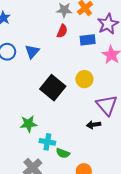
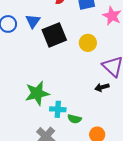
black square: (53, 88) -> (54, 35), moved, turned 35
green star: (28, 124) -> (37, 93), size x1.4

